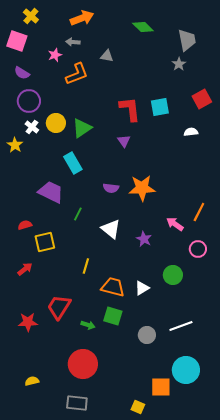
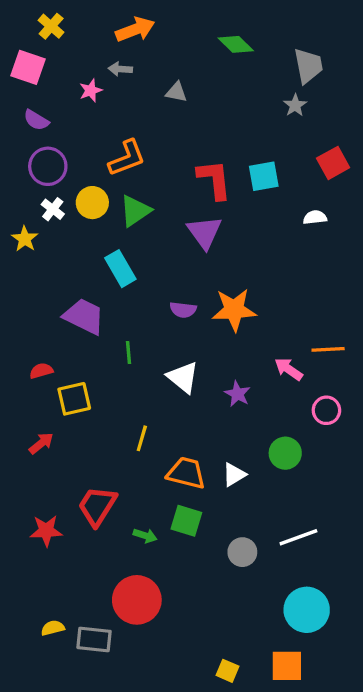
orange L-shape: (77, 74) -> (127, 158), moved
purple triangle: (124, 141) -> (204, 232), size x1.6
orange line: (199, 212) -> (328, 349), turned 60
green line: (78, 214) -> (129, 353), turned -32
orange square: (161, 387) -> (287, 666), moved
gray rectangle: (77, 403) -> (94, 639), moved

